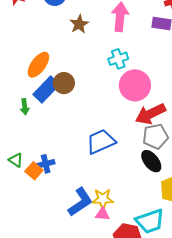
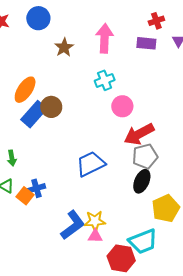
pink circle: (135, 85) -> (122, 106), size x0.7
green arrow: (25, 107) -> (12, 158), moved
black ellipse: (151, 161) -> (142, 181), turned 65

